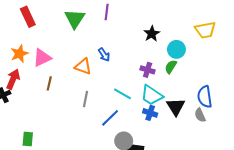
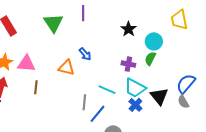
yellow trapezoid: (205, 30) -> (179, 20), turned 95
pink triangle: (42, 58) -> (26, 64), turned 36
blue semicircle: (205, 97) -> (186, 84), turned 55
gray line: (86, 99) -> (84, 102), moved
blue cross: (150, 113) -> (135, 105), turned 32

